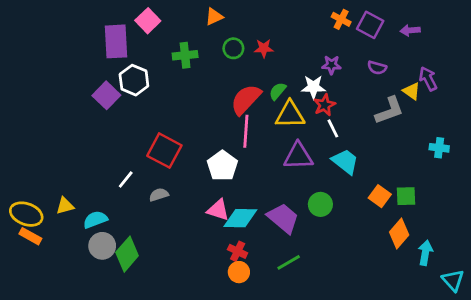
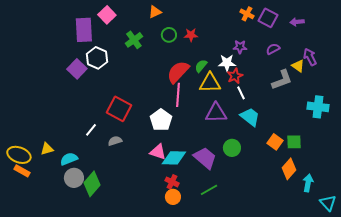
green cross: (185, 55) -> (134, 40), turned -30
purple semicircle: (377, 68) -> (273, 49), turned 136
cyan cross: (439, 148) -> (318, 107), size x1.5

